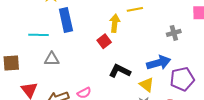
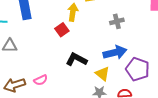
gray cross: (174, 33) -> (117, 21), moved
purple pentagon: (182, 79) -> (138, 69), turned 30

